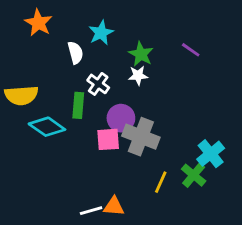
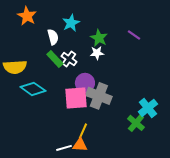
green rectangle: (78, 105) -> (55, 59), moved, turned -48
pink square: (108, 139) -> (76, 98), size x1.4
yellow line: (161, 182) -> (83, 131), moved

